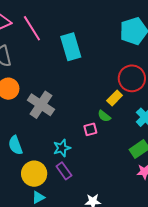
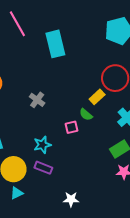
gray cross: (41, 105) -> (37, 100), moved, size x0.6
purple rectangle: (64, 171) -> (43, 168), turned -36

